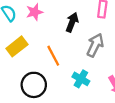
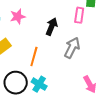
orange line: (53, 56) -> (34, 57), turned 42
cyan cross: (81, 79) -> (39, 84), moved

